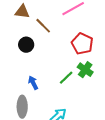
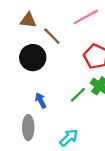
black circle: (26, 45) -> (33, 58), size x1.5

